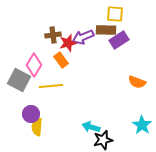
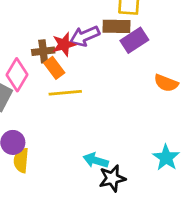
brown cross: (53, 35) -> (43, 51), moved
orange semicircle: (137, 82) -> (166, 83), moved
yellow line: (51, 86) -> (65, 93), moved

